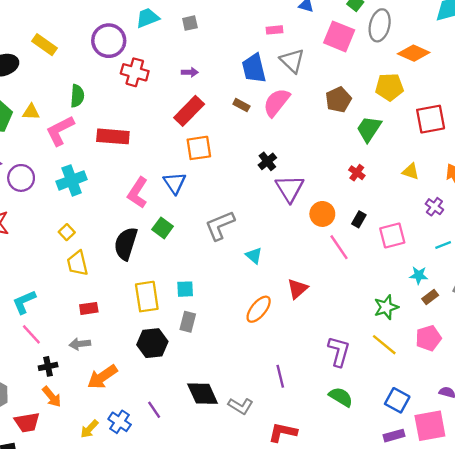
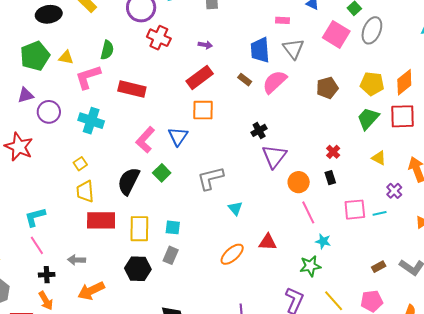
orange diamond: (414, 53) -> (404, 82), moved, turned -72
green trapezoid: (369, 129) -> (368, 119), moved
cyan cross: (72, 180) -> (91, 121), turned 30
black rectangle: (359, 219) -> (330, 178), moved, turned -56
cyan line: (443, 245) -> (380, 213), moved
cyan star: (419, 275) -> (323, 241), moved
red triangle: (298, 289) -> (268, 242), turned 36
green star: (386, 307) -> (310, 266), moved
red rectangle: (89, 308) -> (101, 220), moved, size x1.8

